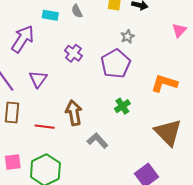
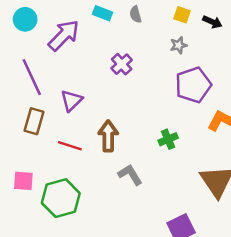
gray star: (128, 36) -> (179, 45), moved
purple pentagon: (116, 64) -> (193, 85), moved
purple triangle: (38, 79) -> (71, 100), moved

